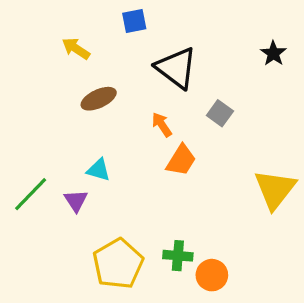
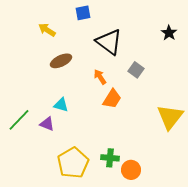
purple triangle: (76, 201) -> (47, 124), turned -35

